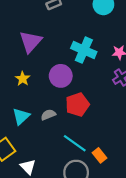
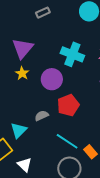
yellow star: (23, 79) -> (22, 73), moved
cyan triangle: (21, 116) -> (19, 130), moved

